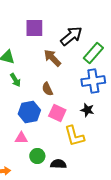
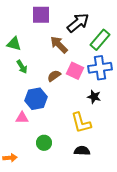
brown semicircle: (47, 89) -> (54, 76), turned 80
pink square: (57, 113) -> (75, 71), moved
pink triangle: (21, 138) -> (22, 118), moved
black semicircle: (58, 164) -> (82, 151), moved

